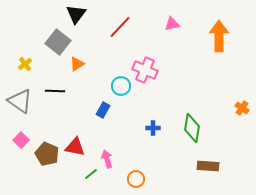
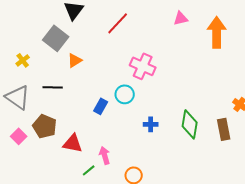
pink triangle: (172, 24) -> (181, 18), moved
cyan circle: (121, 86) -> (125, 94), moved
brown pentagon: (47, 154) -> (45, 126), moved
brown rectangle: (208, 166) -> (224, 129), moved, turned 75

